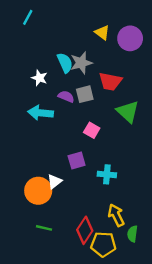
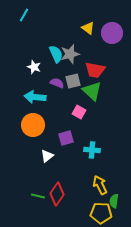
green triangle: (128, 112) -> (92, 91), moved
orange circle: (38, 191) -> (33, 125), moved
red diamond: (85, 230) -> (57, 194), moved
yellow pentagon: (103, 244) -> (101, 213), moved

